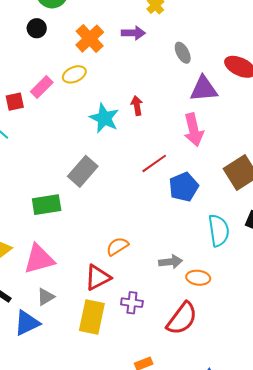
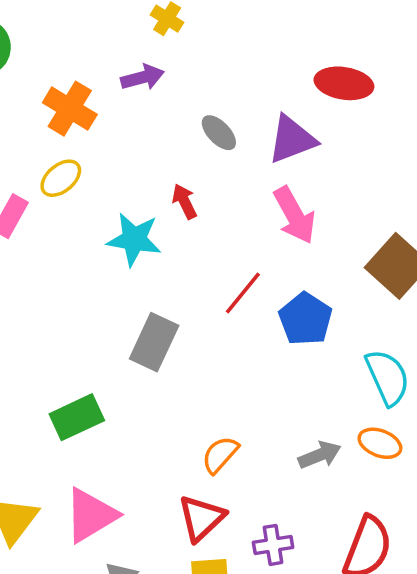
gray ellipse: (183, 53) -> (219, 133), moved
gray rectangle: (83, 171) -> (154, 342), moved
orange ellipse: (198, 278) -> (380, 443), moved, turned 30

